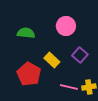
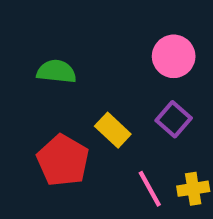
pink circle: (66, 26) -> (174, 56), moved
pink line: (69, 87) -> (150, 189), turned 48

